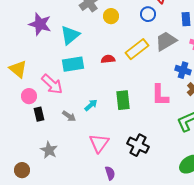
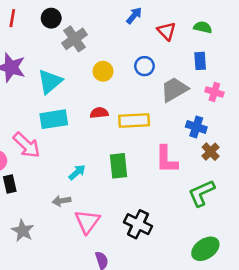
blue circle: (148, 14) -> (144, 66), moved
yellow circle: (111, 16) -> (103, 71), moved
yellow rectangle: (137, 49) -> (134, 121), moved, turned 35
gray arrow: (69, 116) -> (62, 201), moved, turned 136

